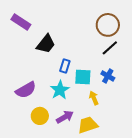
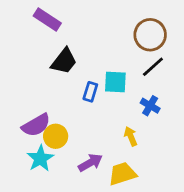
purple rectangle: (21, 22) -> (47, 19), moved
cyan square: (83, 77) -> (115, 82), moved
cyan star: (60, 90) -> (40, 158), moved
yellow circle: (40, 116) -> (56, 136), moved

